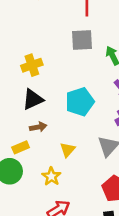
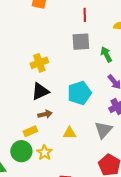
yellow triangle: (68, 150) -> (70, 133), turned 48
yellow star: (51, 176) -> (44, 153), moved

